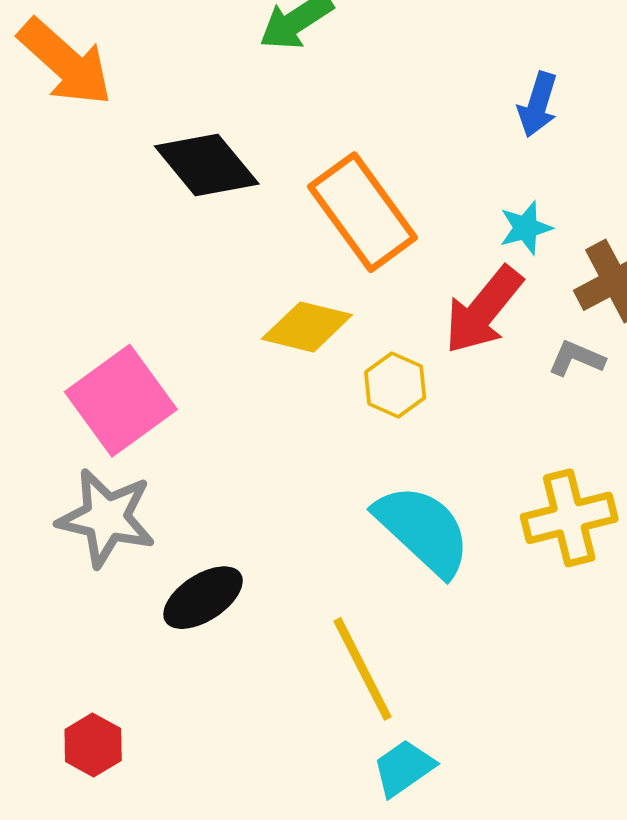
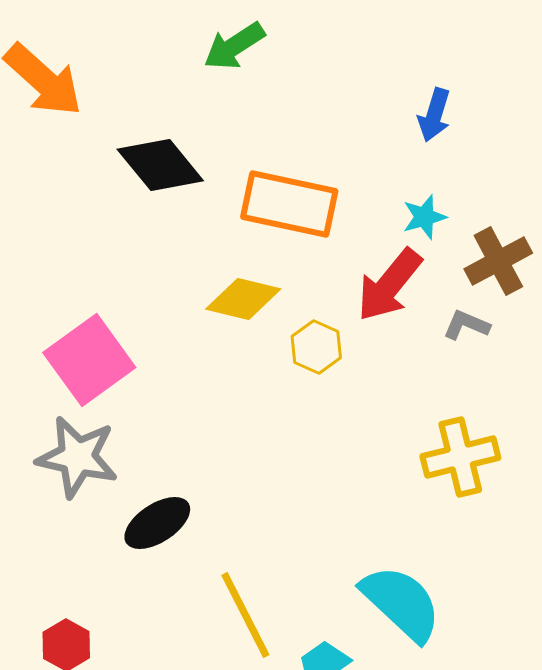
orange rectangle: (363, 212) -> (289, 204), turned -42
cyan semicircle: (423, 530) -> (401, 603), moved
yellow line: (363, 669) -> (245, 615), moved

